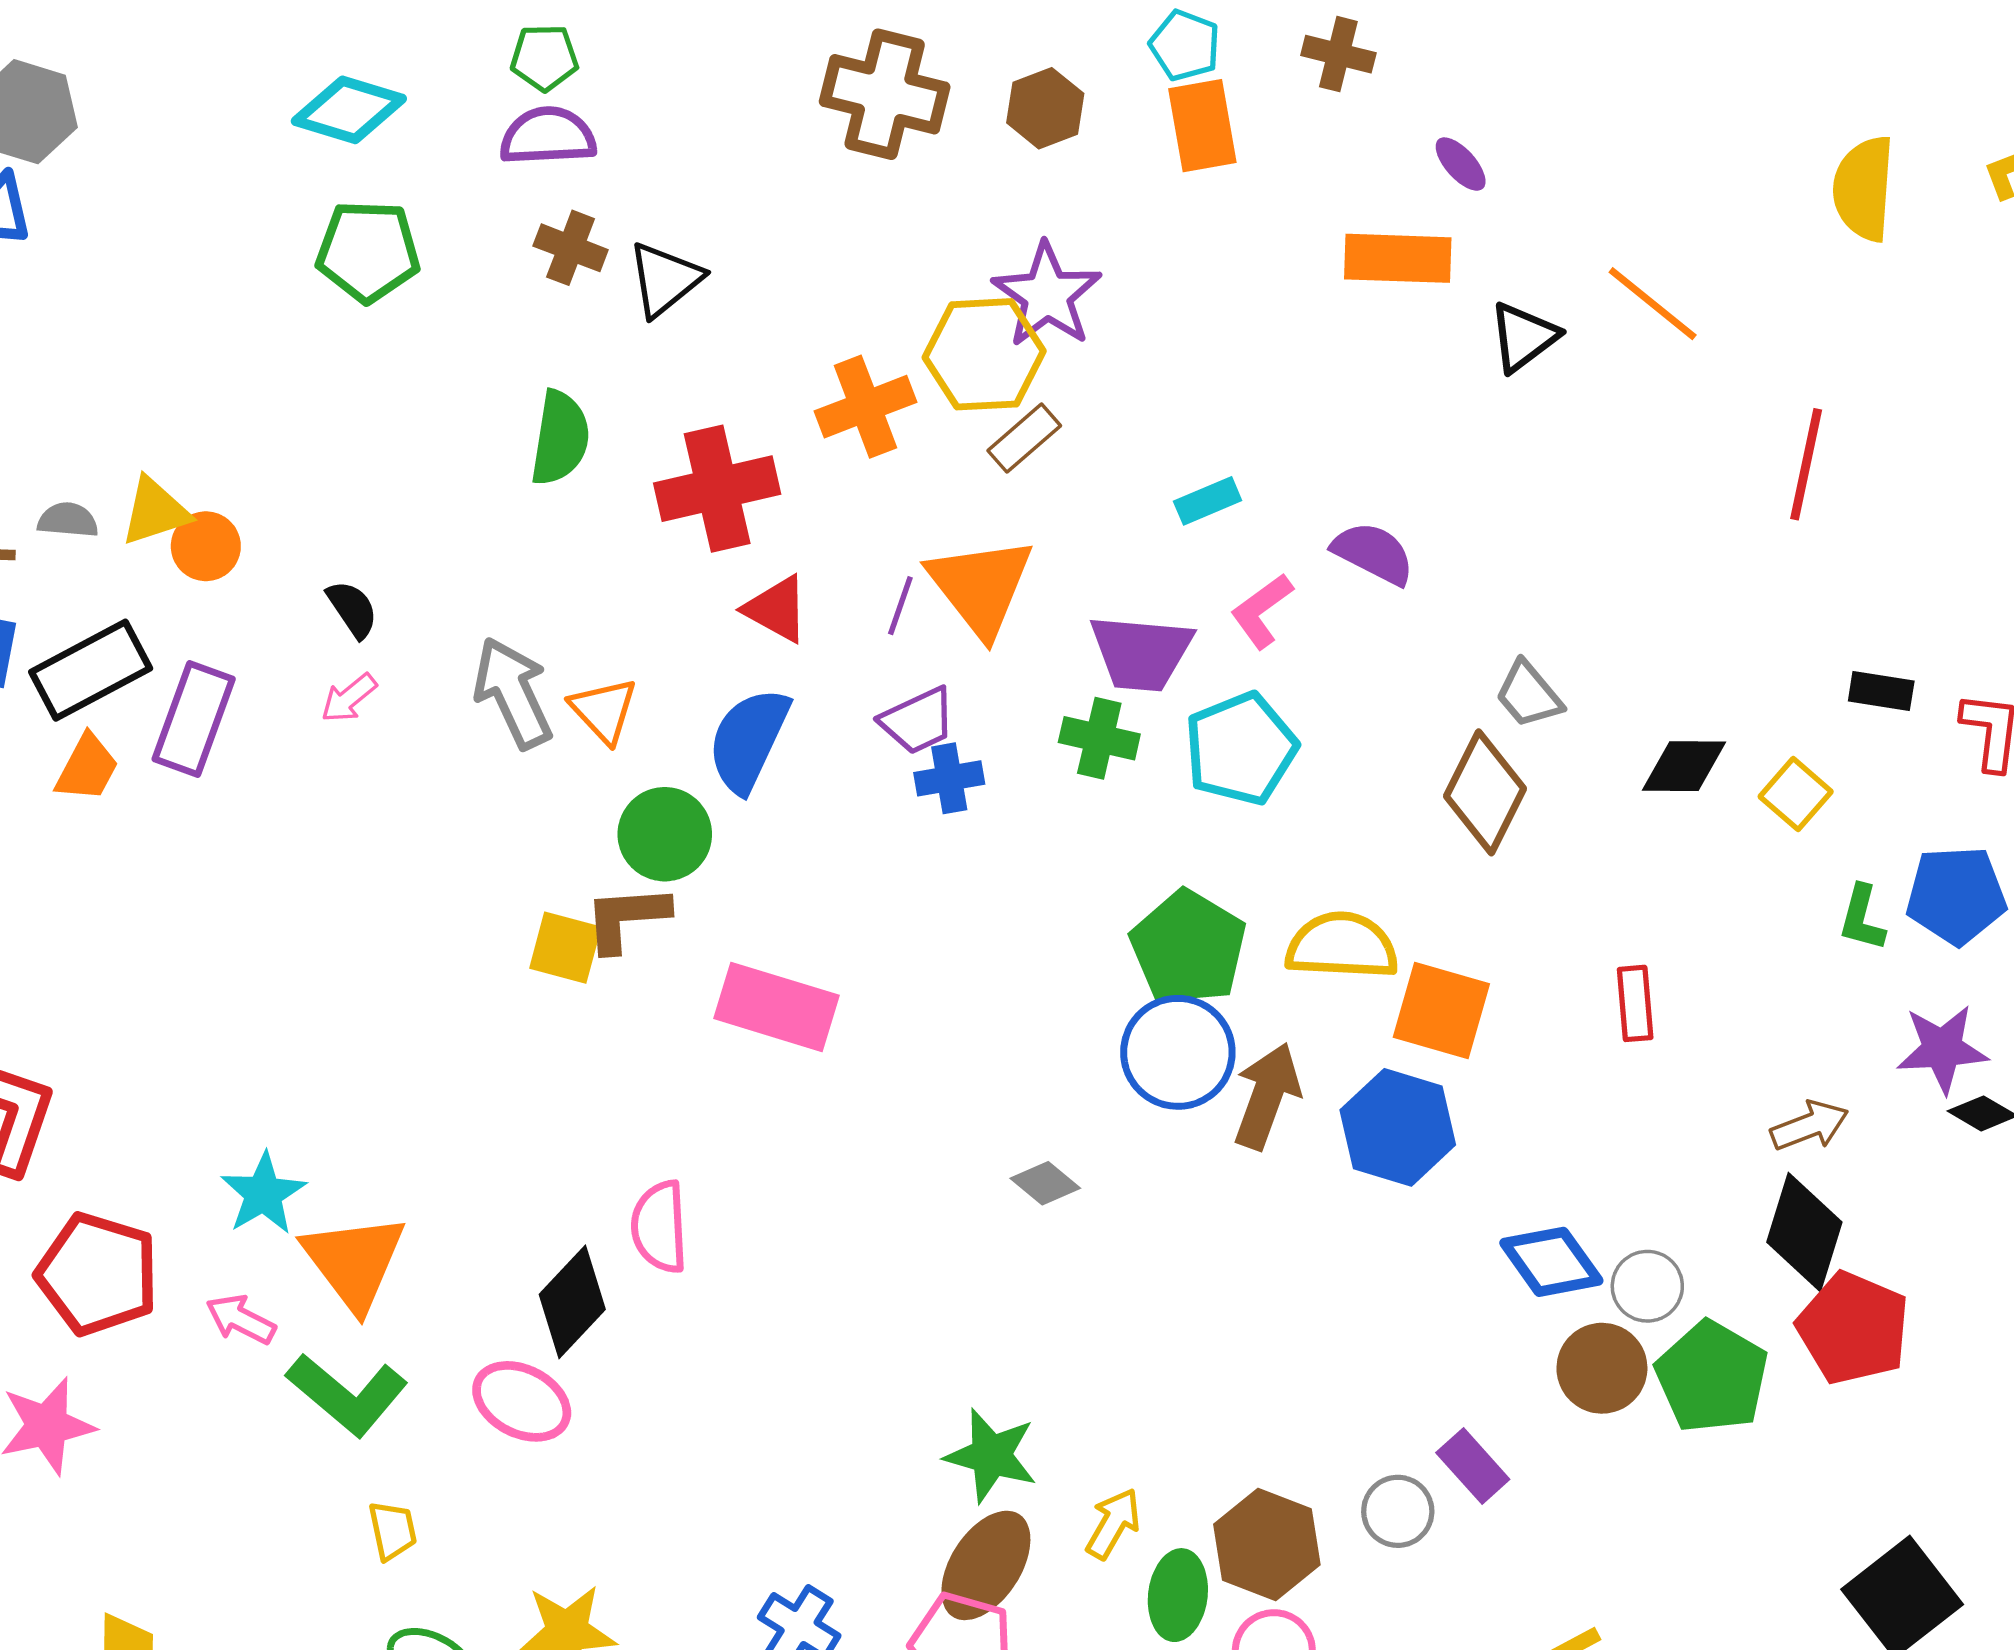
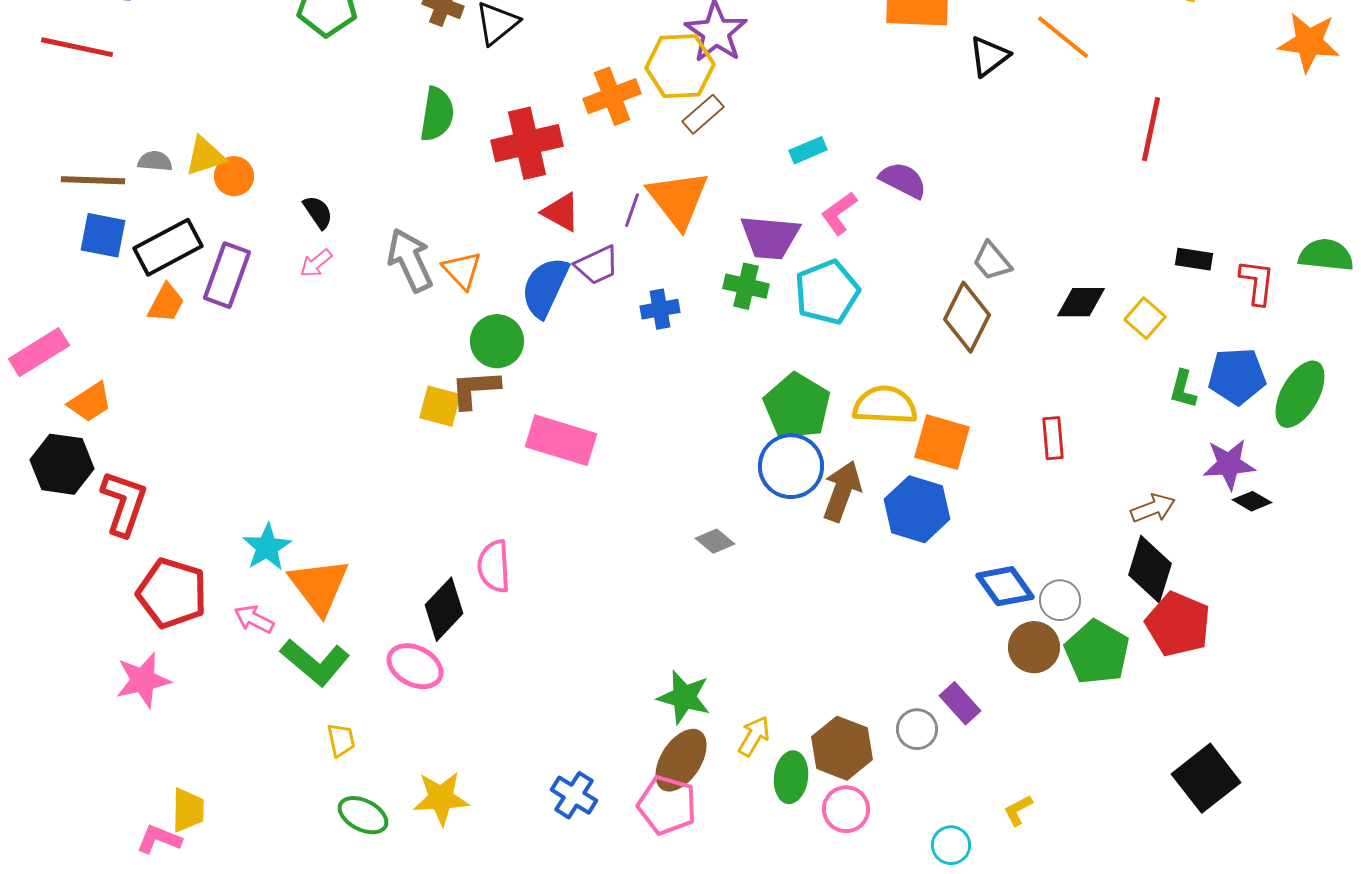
purple trapezoid: (918, 721) -> (597, 265), moved

